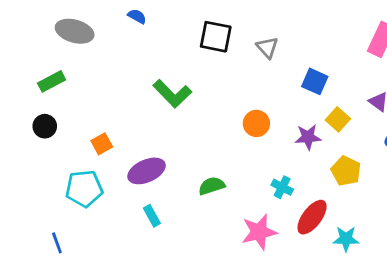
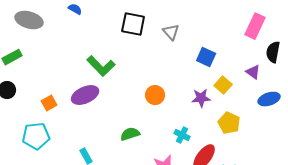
orange circle: (256, 123) -> (155, 95), moved
purple ellipse: (147, 171) -> (85, 95), moved

